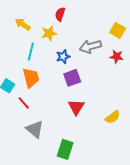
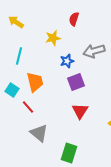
red semicircle: (60, 14) -> (74, 19), moved
yellow arrow: (23, 24) -> (16, 22), moved
cyan line: (31, 52) -> (19, 56), moved

